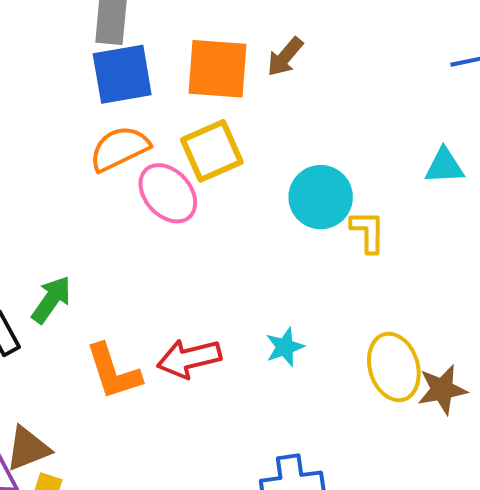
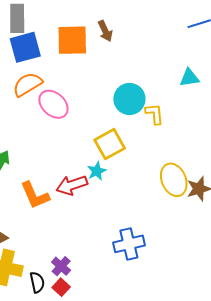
brown arrow: (285, 57) -> (105, 31), turned -60
yellow square: (212, 151) -> (110, 144), moved
cyan star: (285, 347) -> (97, 171), moved

